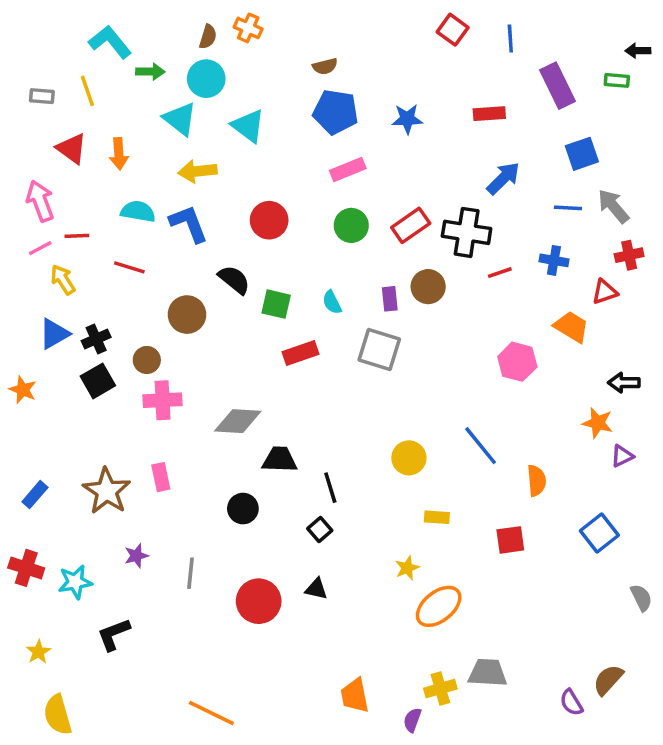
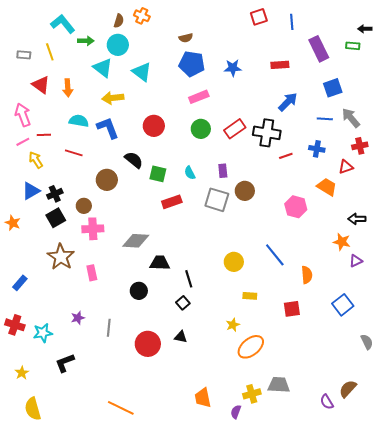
red square: (453, 30) -> (259, 17), turned 36
brown circle: (428, 287) -> (245, 191), moved
brown star: (107, 491) -> (61, 257), moved

